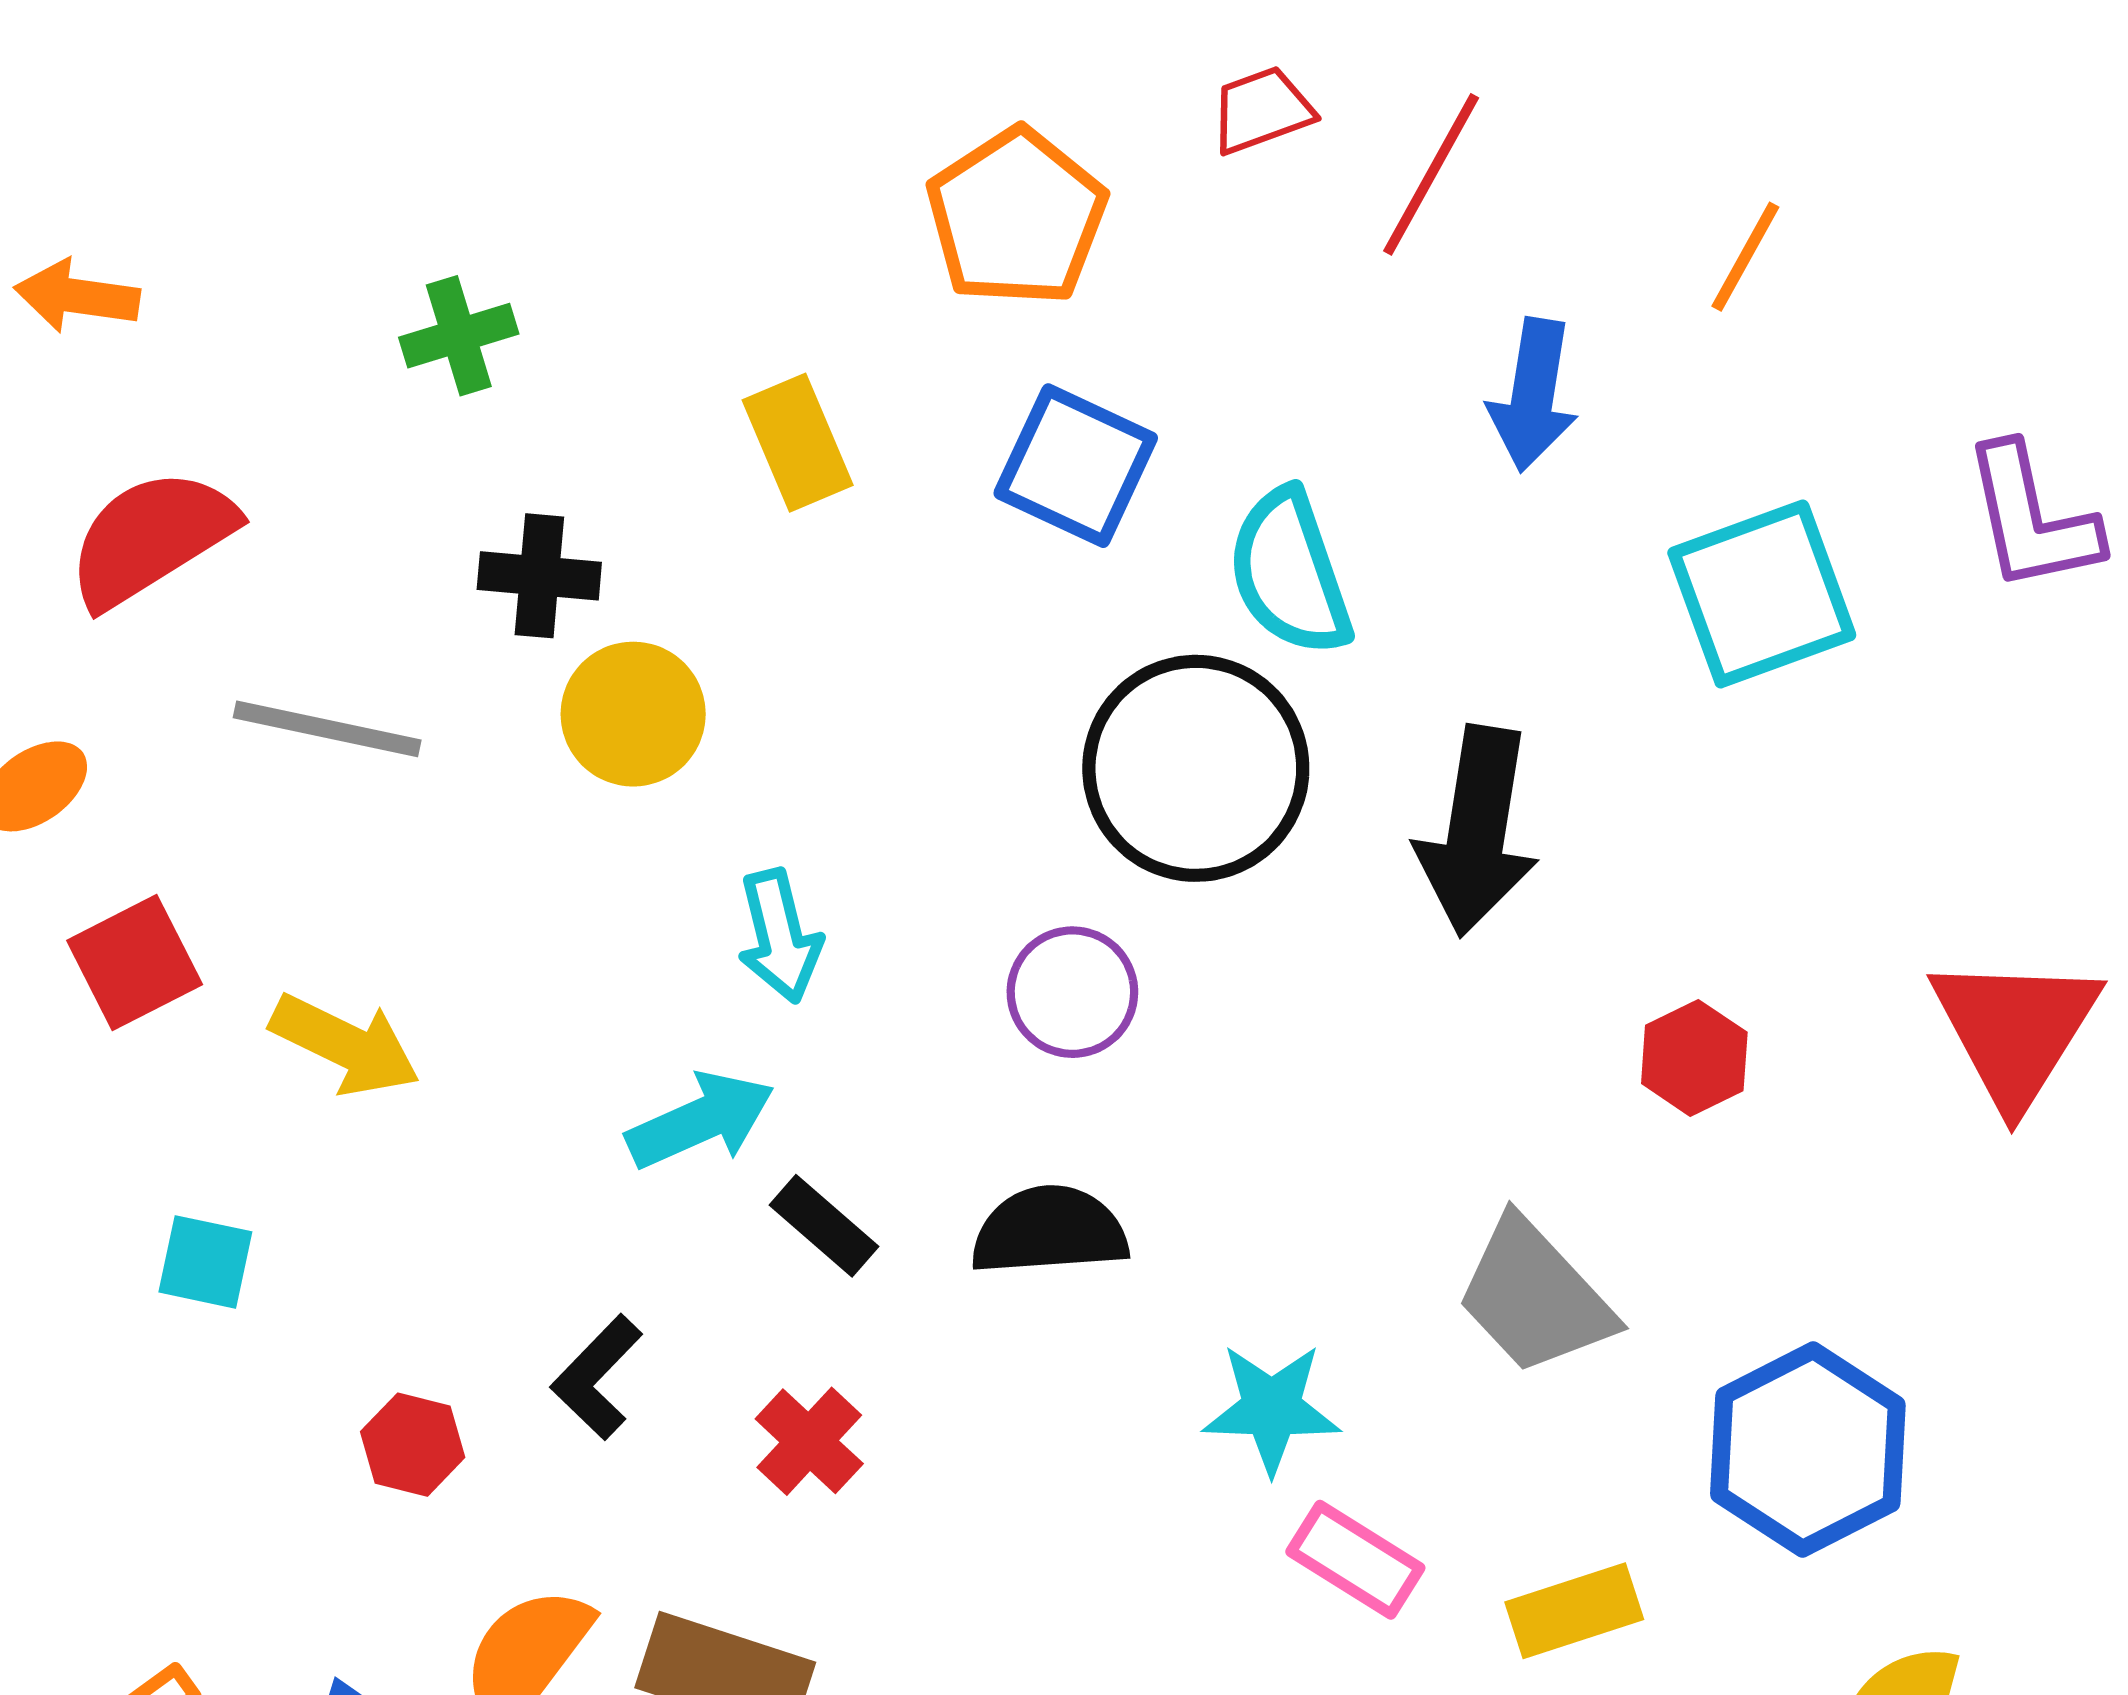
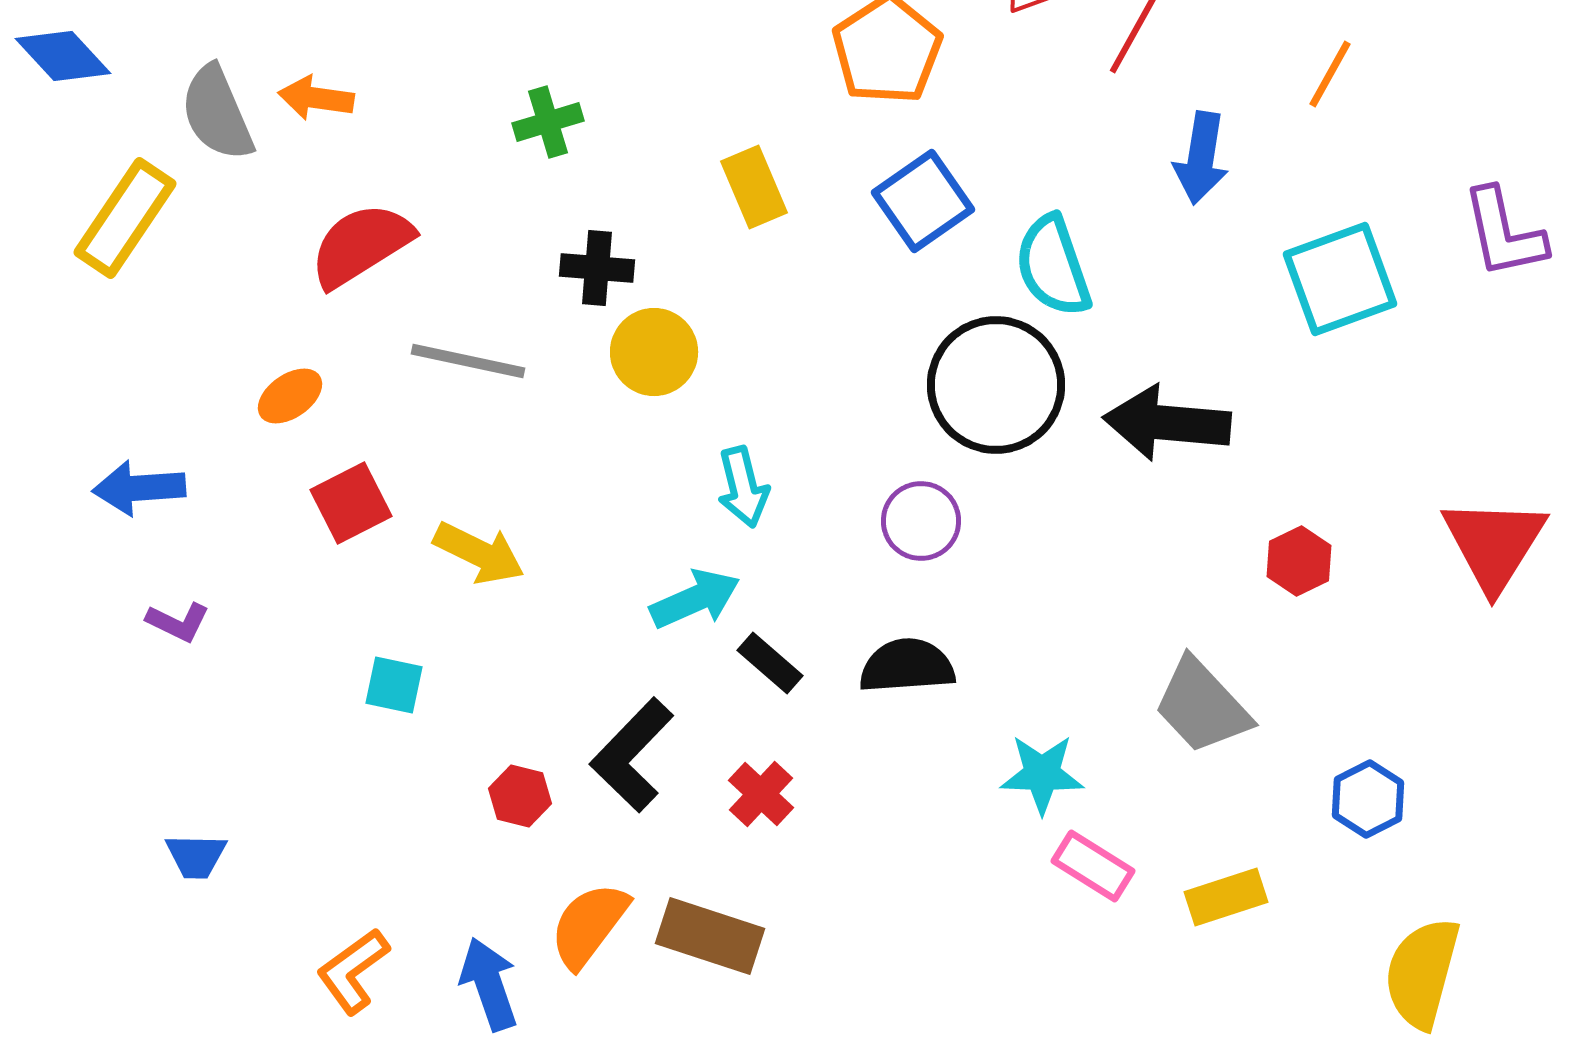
blue square: (1076, 466) -> (923, 201), turned 30
black arrow: (1477, 831) -> (1167, 423), turned 86
black L-shape: (597, 1377) -> (632, 755), size x1.5
blue hexagon: (1808, 1450) -> (1368, 799), size x0.6

